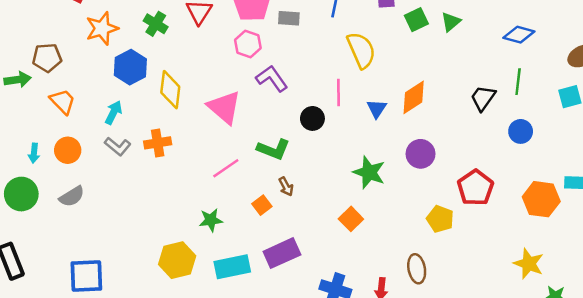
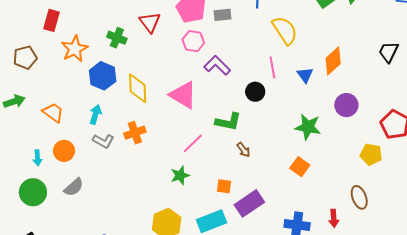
brown pentagon: (47, 58) -> (25, 57), moved
orange square: (262, 205) -> (224, 186), moved, turned -35
green star: (211, 220) -> (180, 175), moved

